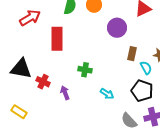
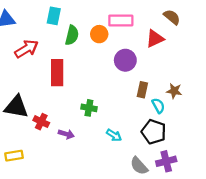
purple arrow: (65, 93) -> (66, 134), turned 128
yellow rectangle: (19, 112) -> (14, 156), turned -42

